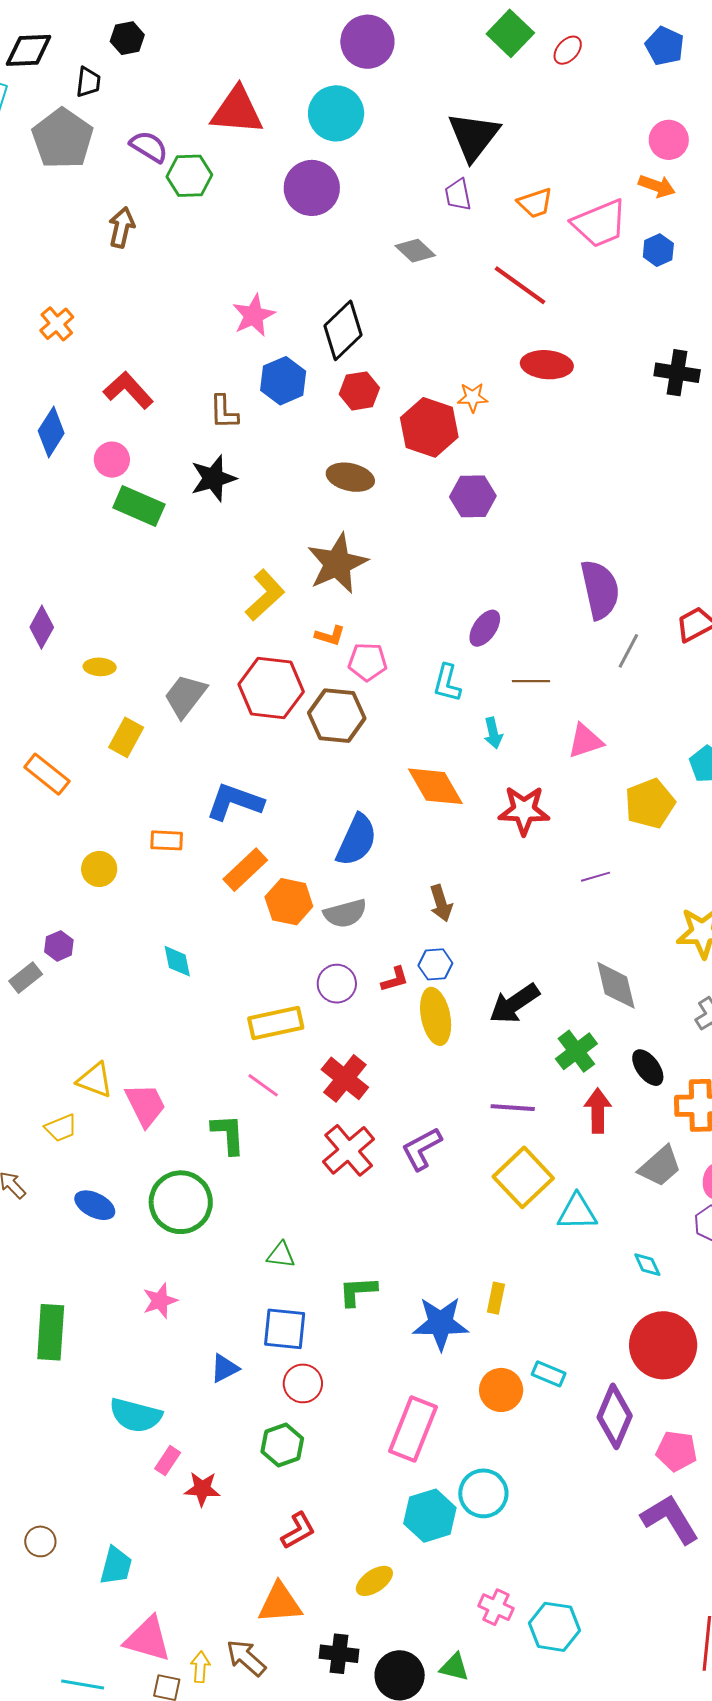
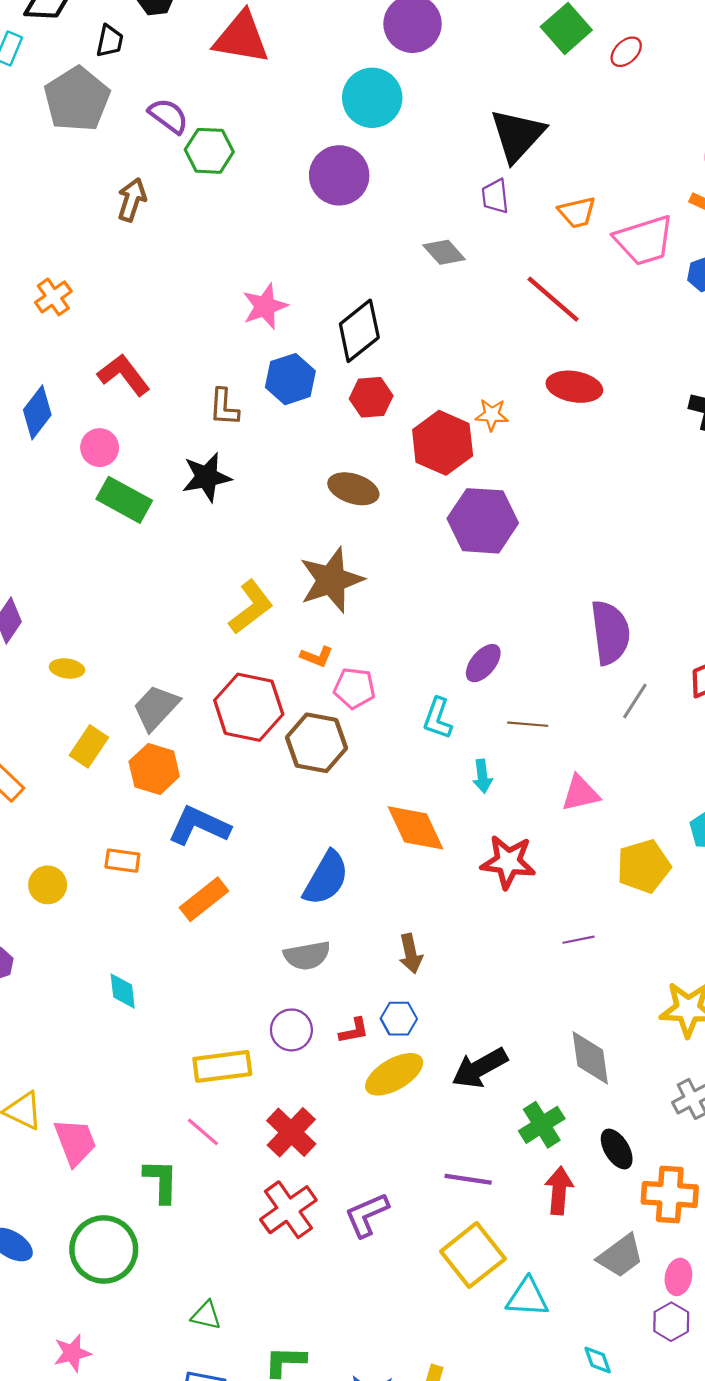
red triangle: (237, 111) -> (241, 38), moved
purple hexagon: (473, 496) -> (483, 521), size x1.4
orange hexagon: (289, 902) -> (154, 769), moved
yellow ellipse: (436, 1016) -> (394, 1074), turned 66

